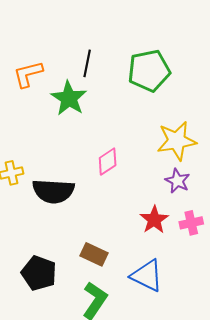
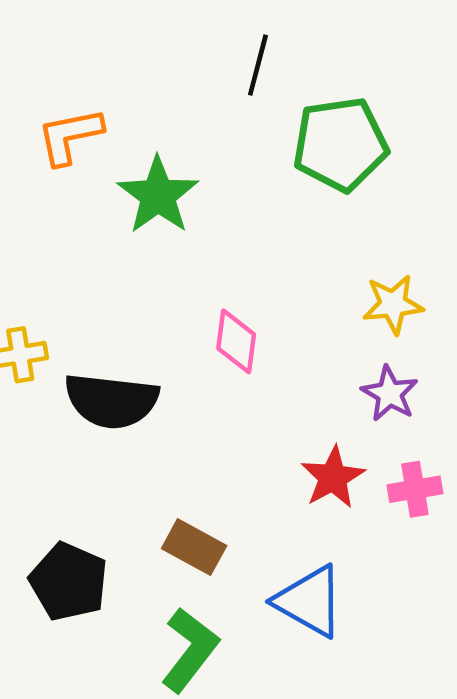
black line: (87, 63) -> (258, 65), moved
yellow star: (177, 141) -> (393, 304), size x0.7
pink diamond: (108, 161) -> (236, 341), turned -52

